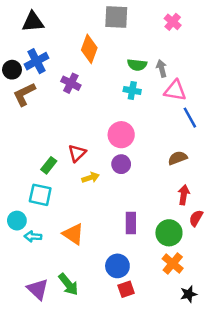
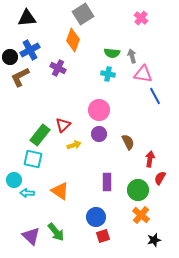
gray square: (116, 17) -> (83, 14), moved, turned -35
brown semicircle: (178, 158) -> (128, 142), moved, turned 84
green rectangle: (49, 165) -> (40, 135), size x1.5

